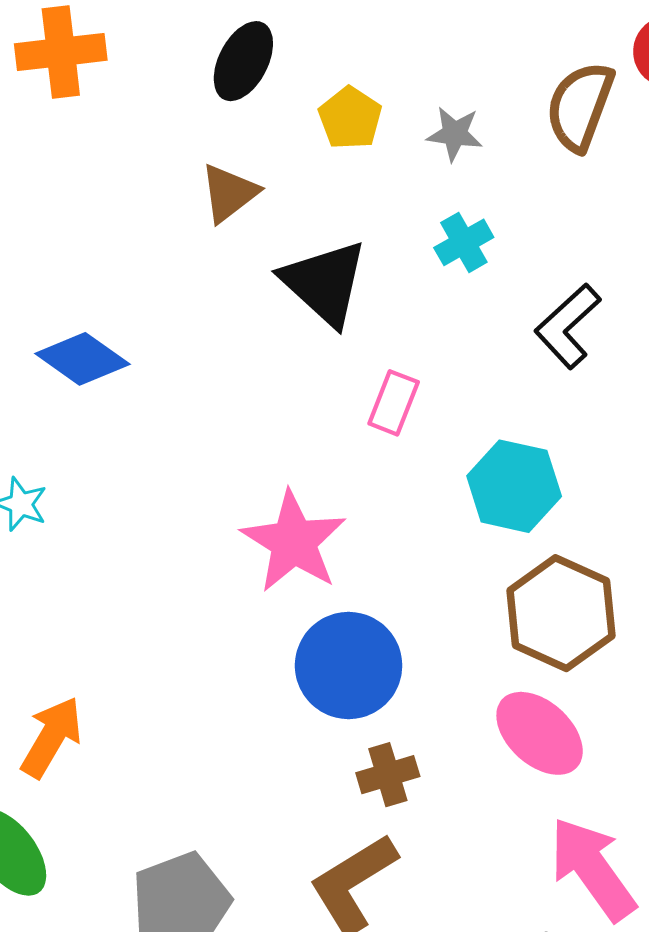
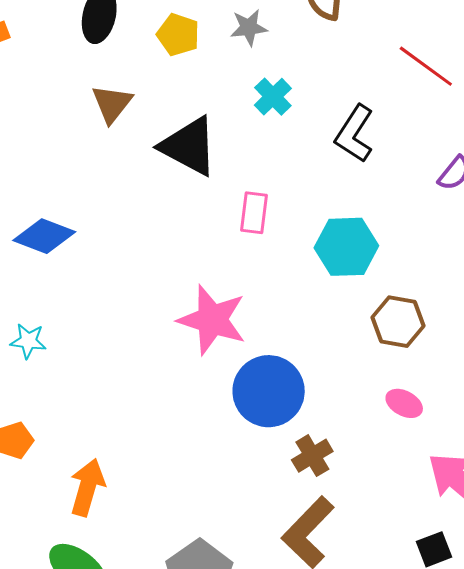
brown hexagon: (561, 613) -> (398, 322), size x0.7
pink ellipse: (540, 733) -> (404, 403), size x0.6

